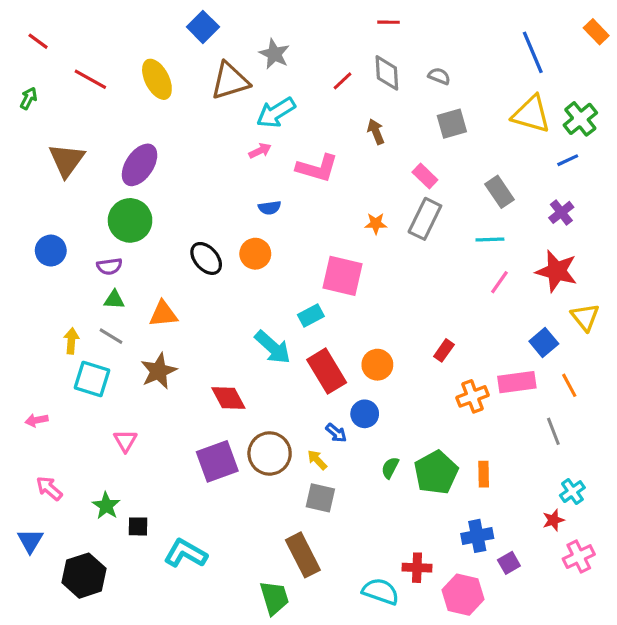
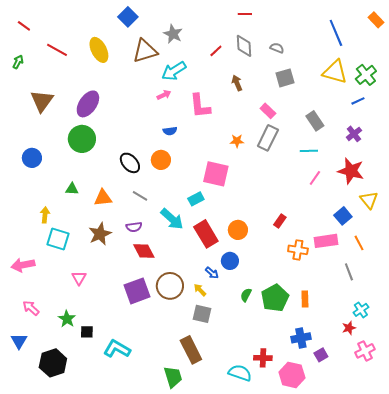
pink L-shape: (317, 168) -> (200, 106), turned 68
purple semicircle: (109, 266) -> (134, 227), moved
gray line: (111, 336) -> (140, 196), moved
orange cross: (473, 396) -> (298, 250), turned 30
pink arrow: (36, 420) -> (23, 265), size x1.6

